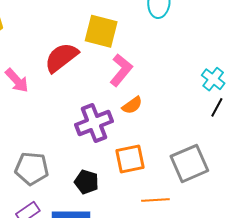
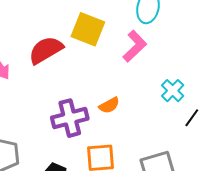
pink L-shape: (121, 70) -> (135, 46), moved
cyan cross: (213, 79) -> (173, 91), moved

